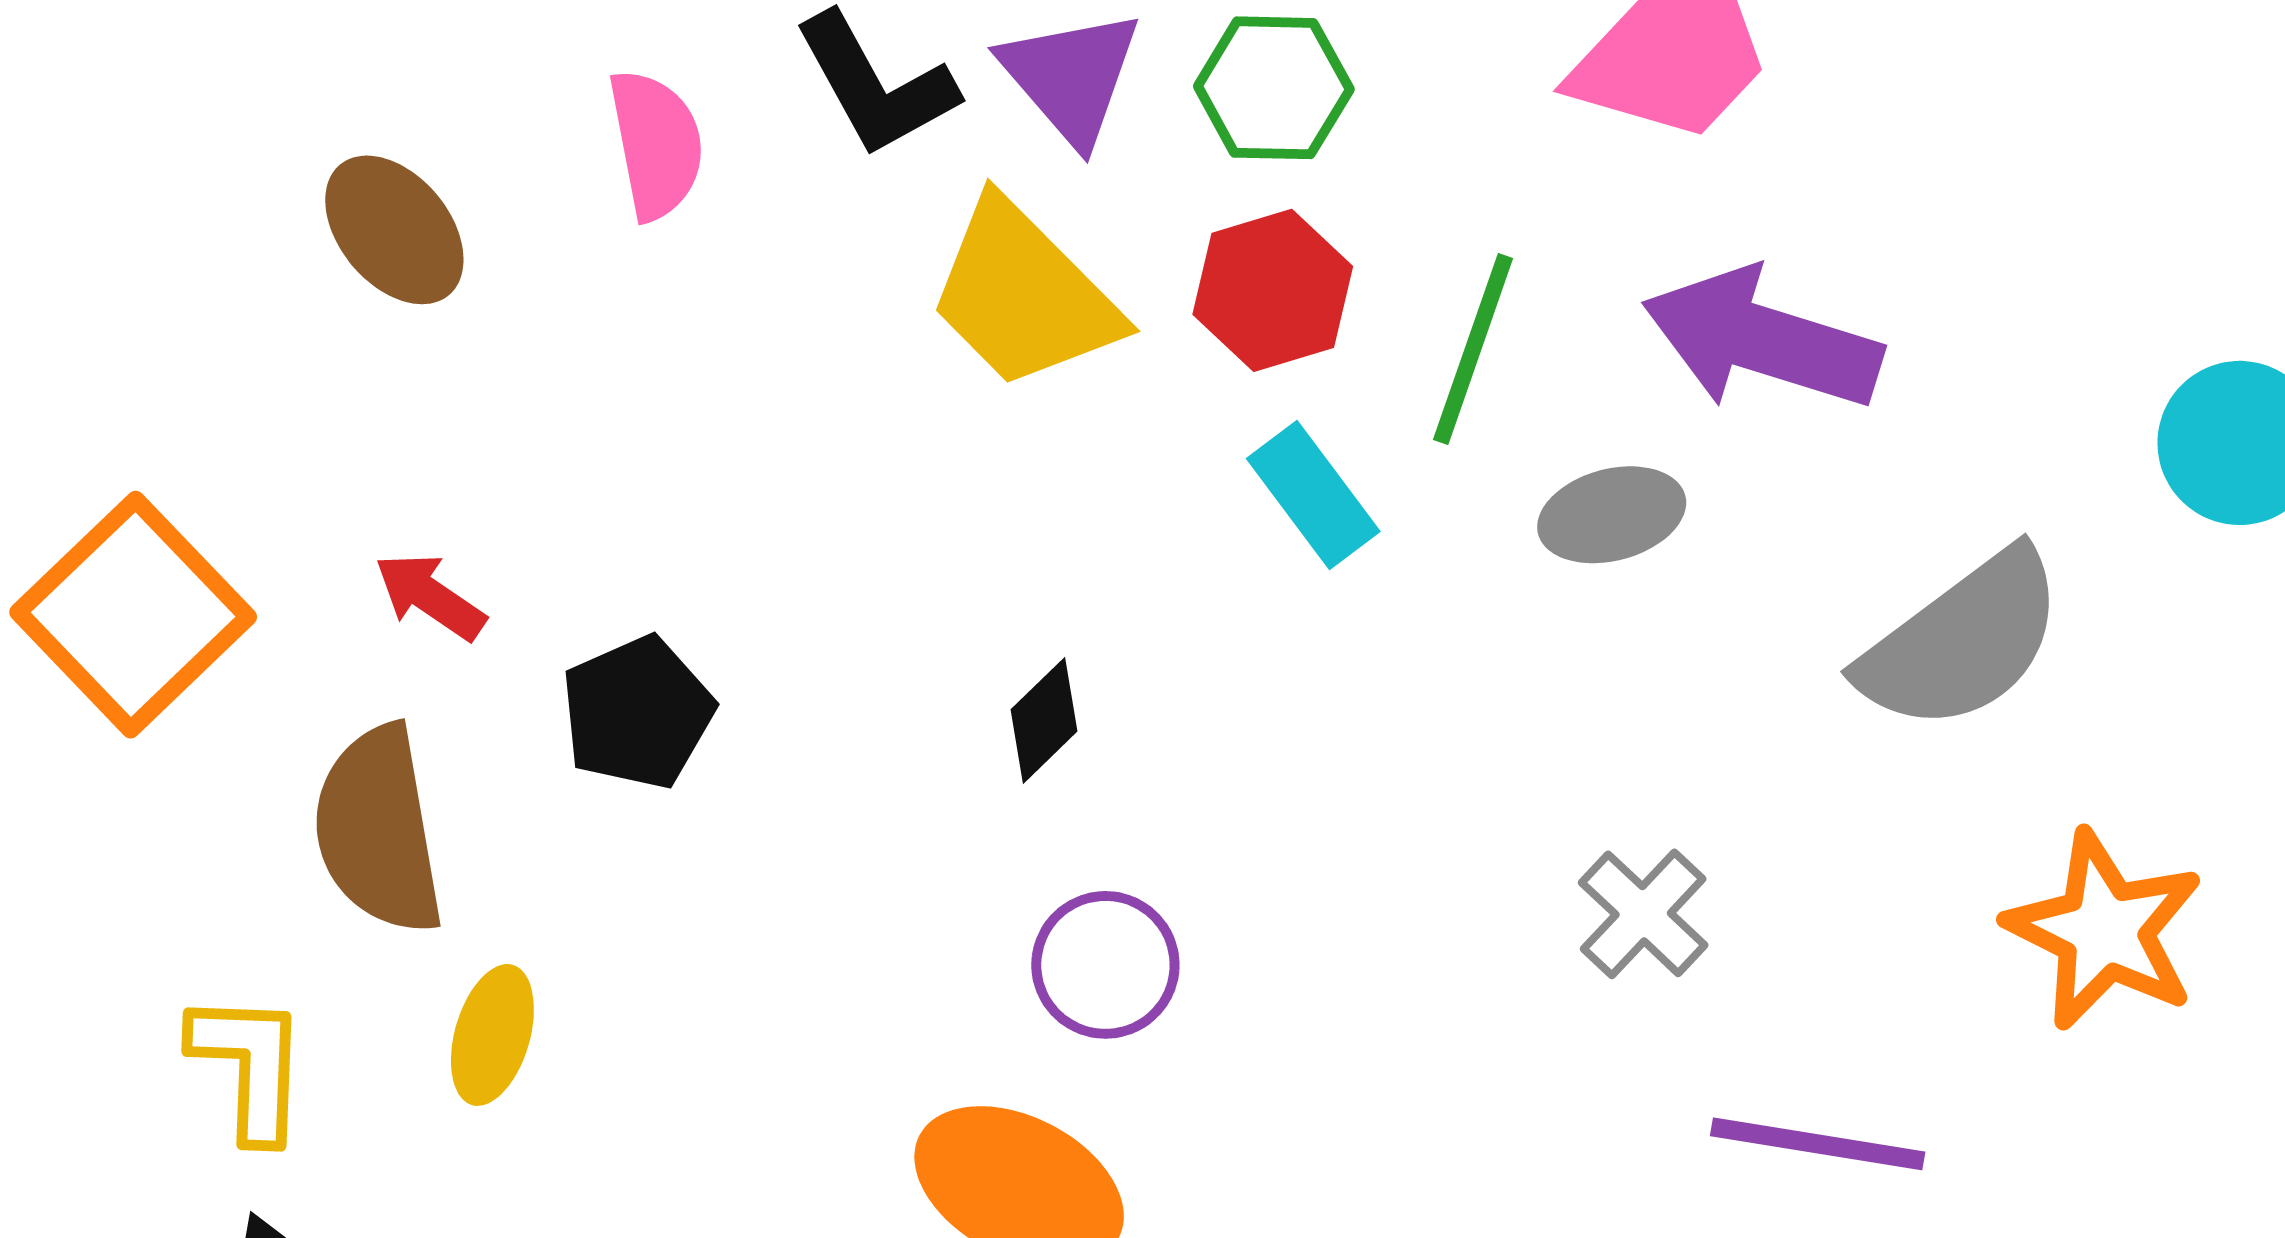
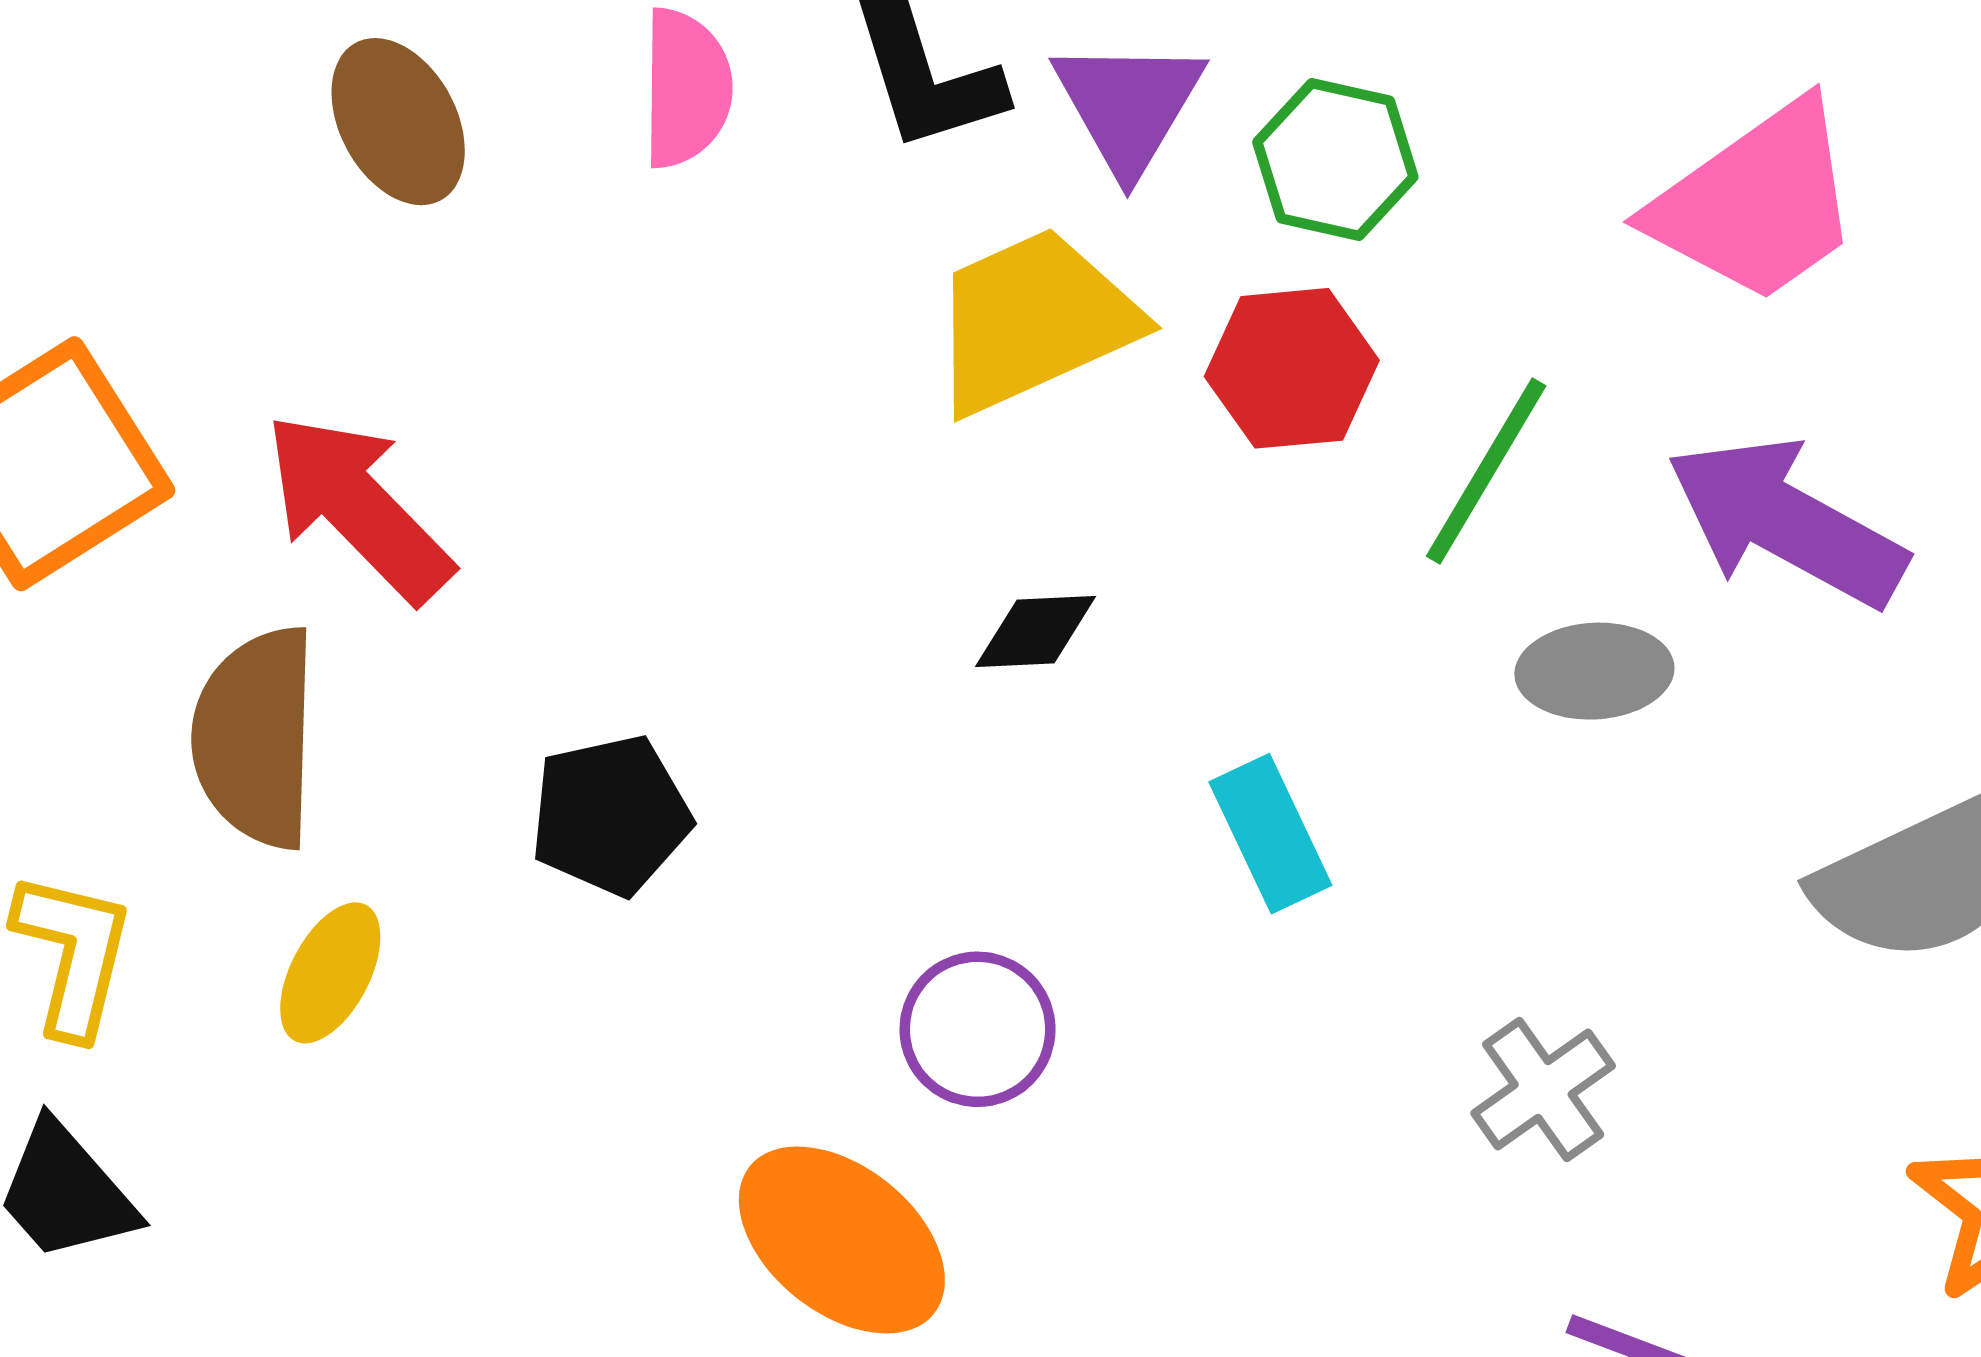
yellow trapezoid: (1024, 295) -> (1034, 321), turned 99
cyan rectangle: (1313, 495) -> (1270, 834), moved
red arrow: (430, 596) -> (358, 507), size x1.8
black pentagon: (637, 713) -> (611, 815), moved
black diamond: (1044, 720) -> (1036, 631), moved, turned 30

